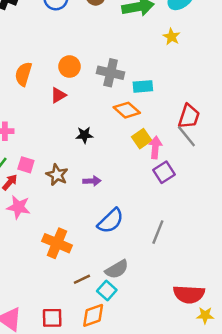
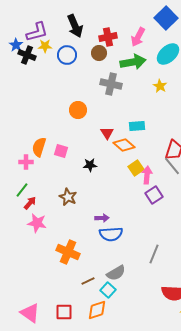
gray cross: (111, 73) -> (111, 84), moved
orange semicircle: (23, 74) -> (39, 147), moved
red triangle: (58, 95) -> (107, 133), moved, turned -32
pink square: (26, 165) -> (61, 151), moved
purple arrow: (92, 181) -> (102, 218), moved
blue semicircle: (111, 221) -> (111, 234), turned 40
gray line: (158, 232) -> (154, 254), moved

